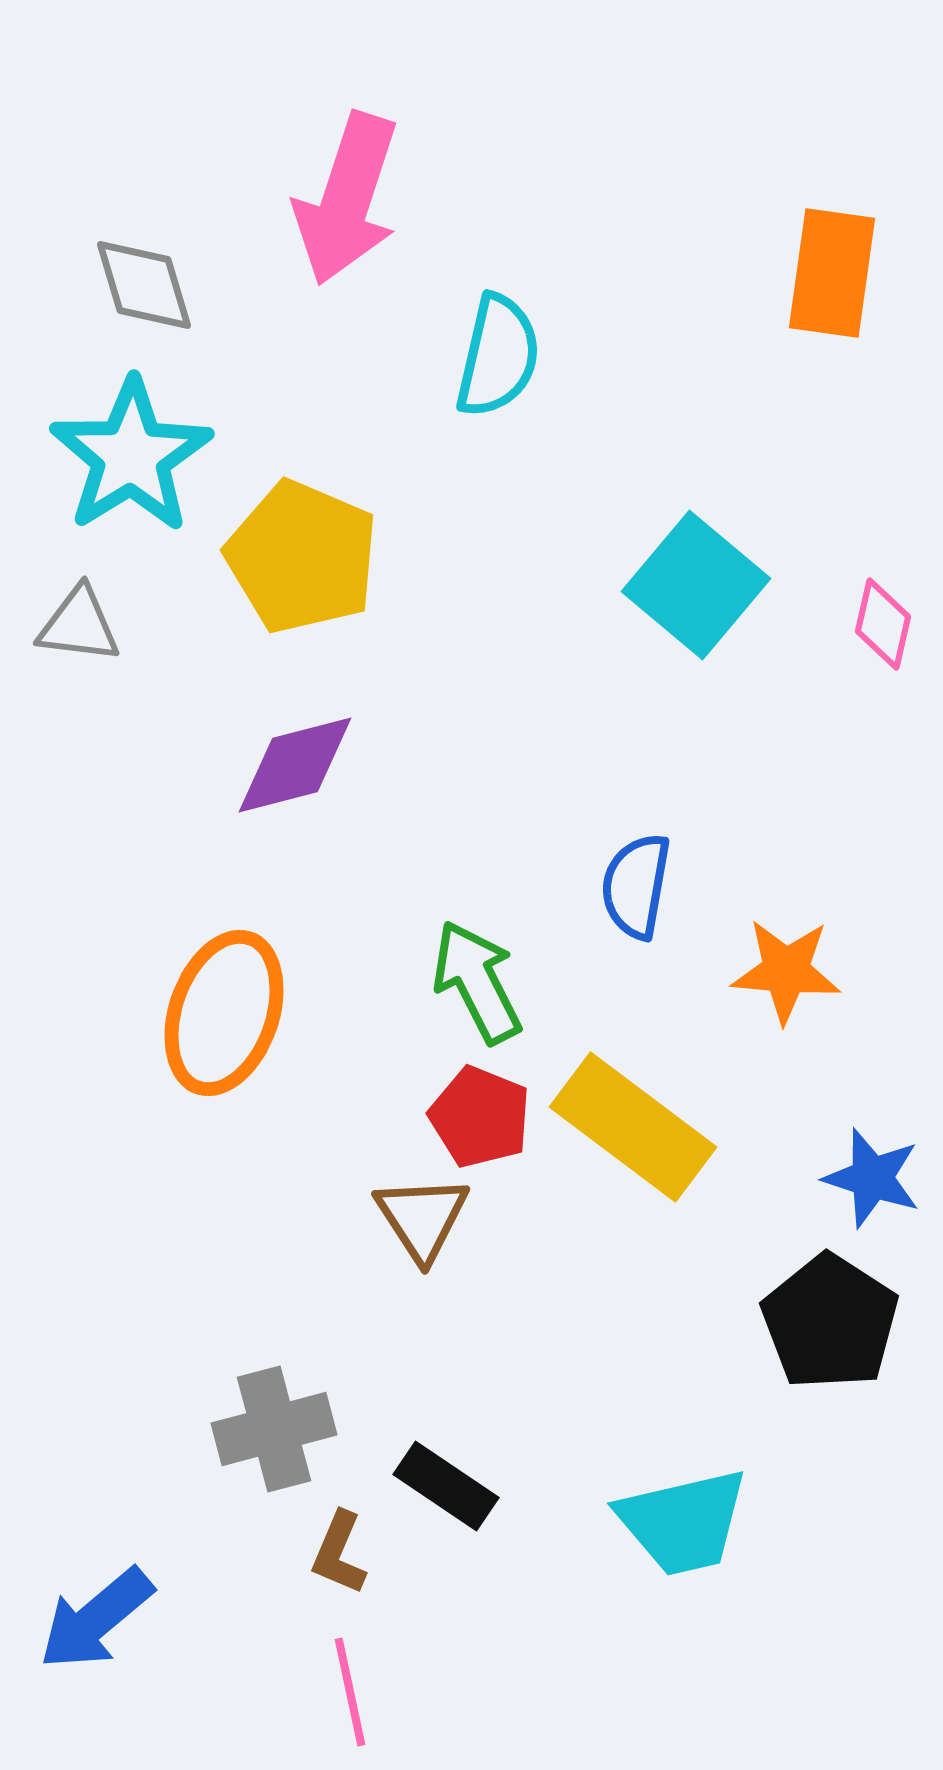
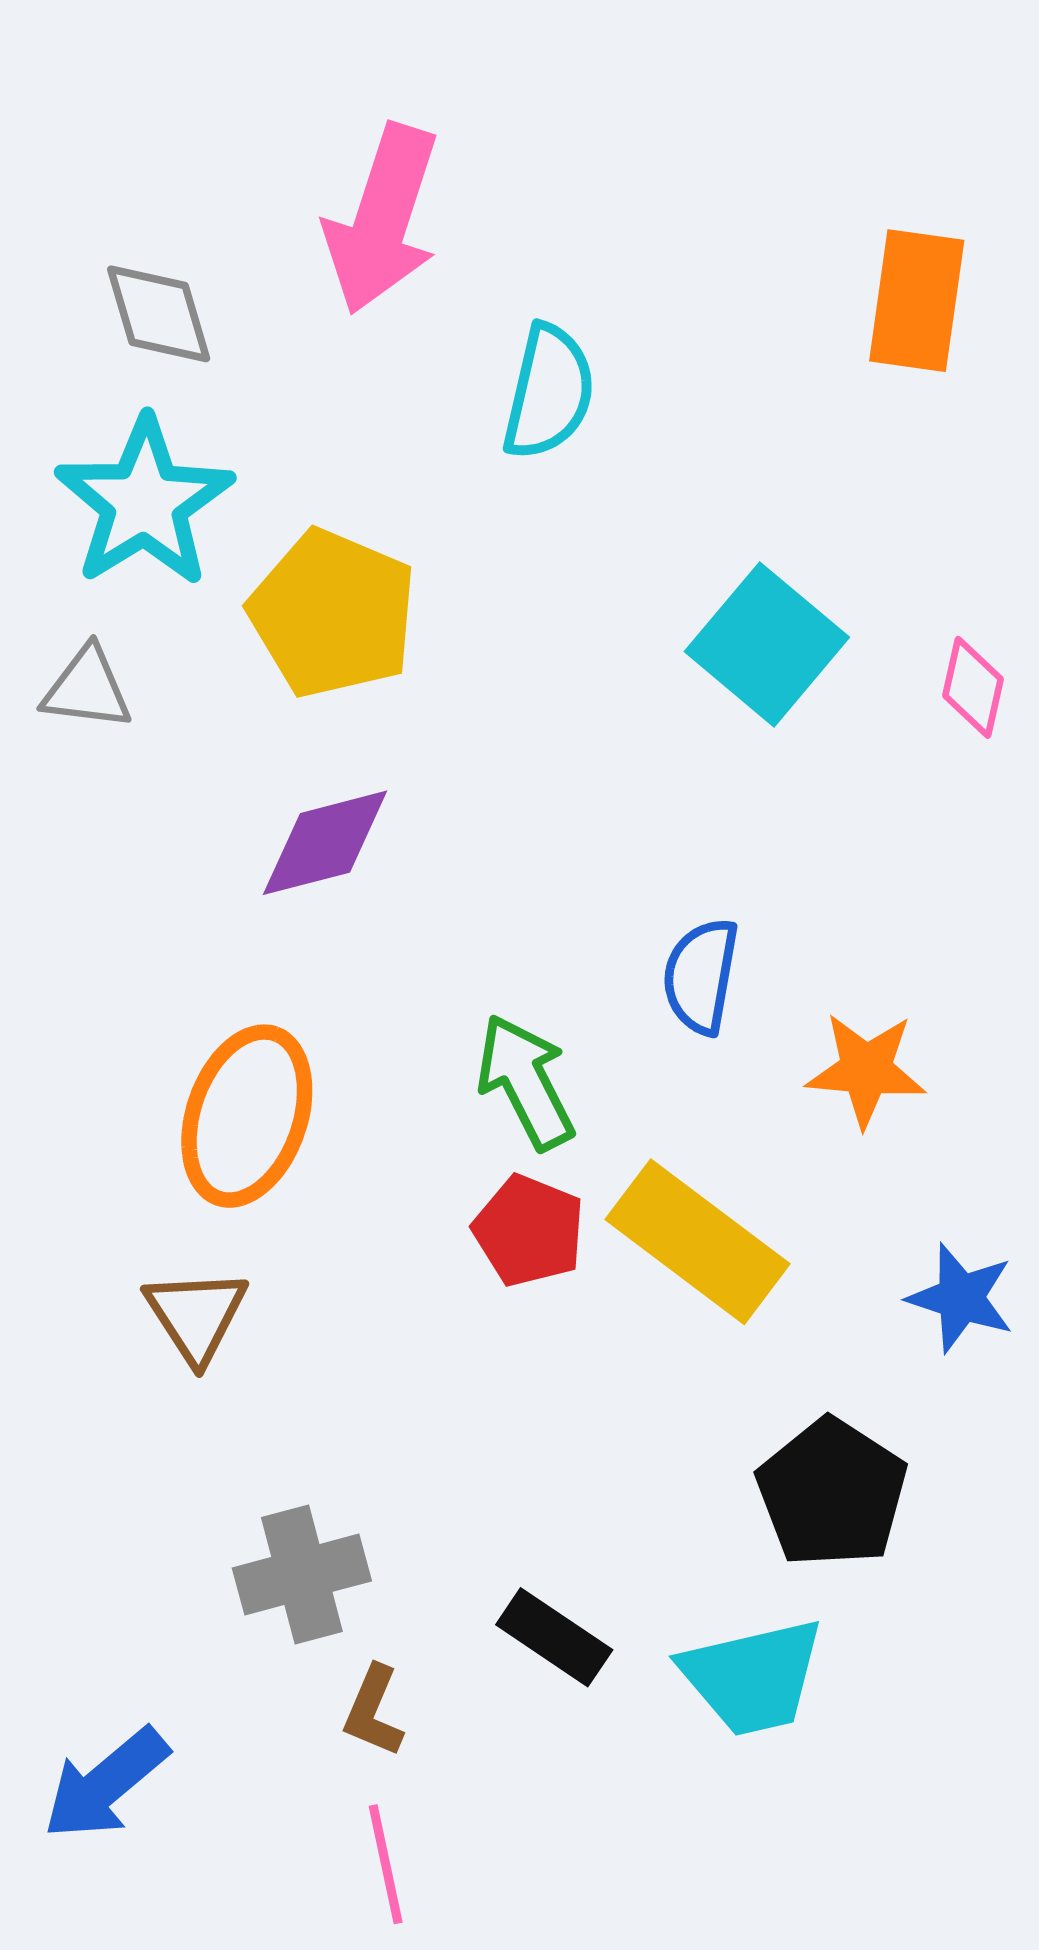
brown triangle: (422, 1218) -> (196, 1315), moved
black pentagon: (830, 1322) -> (832, 1493), moved
black rectangle: (446, 1486) -> (554, 1637), moved

